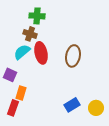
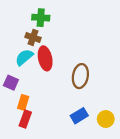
brown ellipse: (73, 56) -> (80, 76), moved
red rectangle: (13, 108) -> (25, 119), moved

